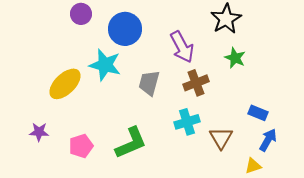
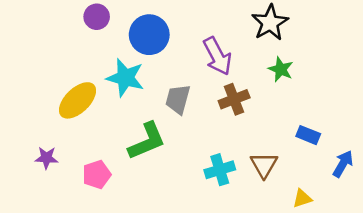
cyan cross: (187, 122) -> (220, 170), moved
blue arrow: (268, 140) -> (343, 164), moved
green L-shape: (131, 143) -> (147, 141), moved

